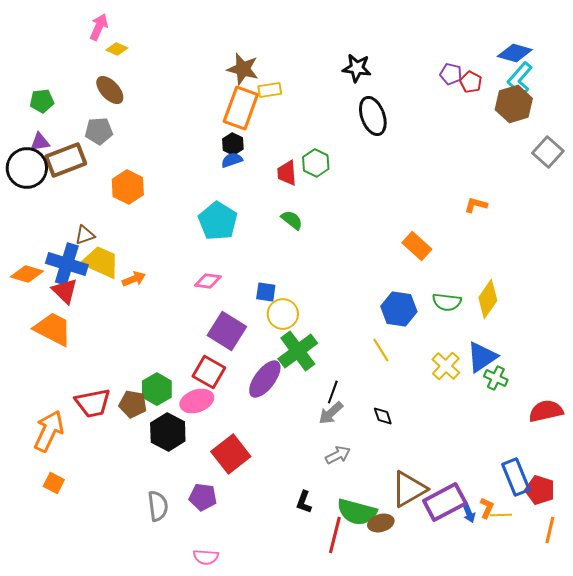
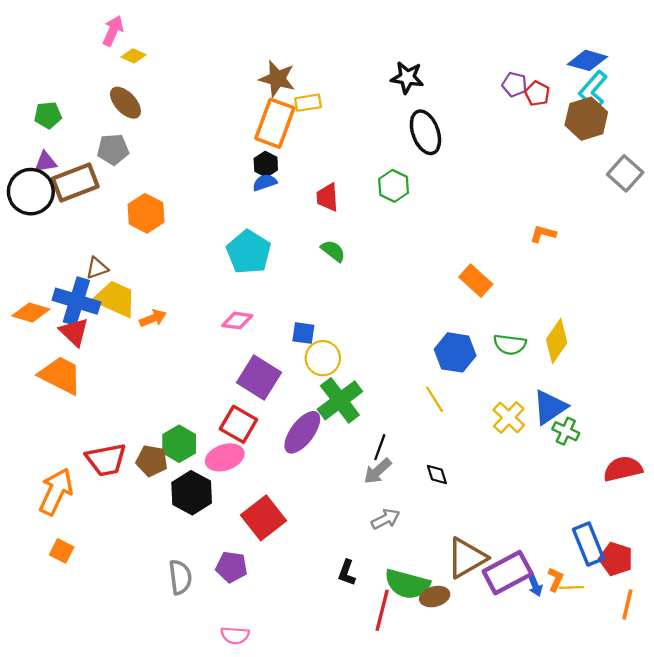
green hexagon: (316, 163) -> (394, 186), moved

